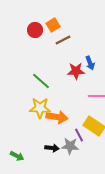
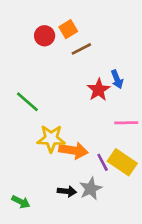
red star: (76, 71) -> (99, 90), turned -30
green line: (41, 81) -> (27, 102), moved
purple line: (79, 135) -> (103, 162), moved
gray star: (70, 146) -> (91, 189), turned -30

